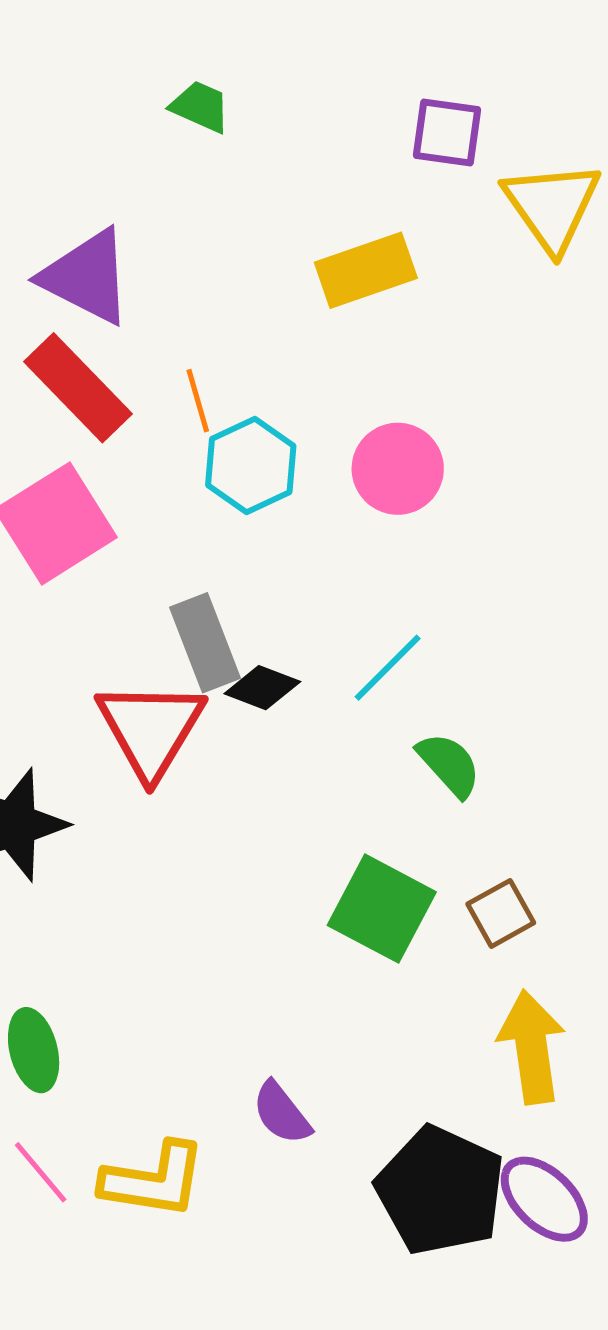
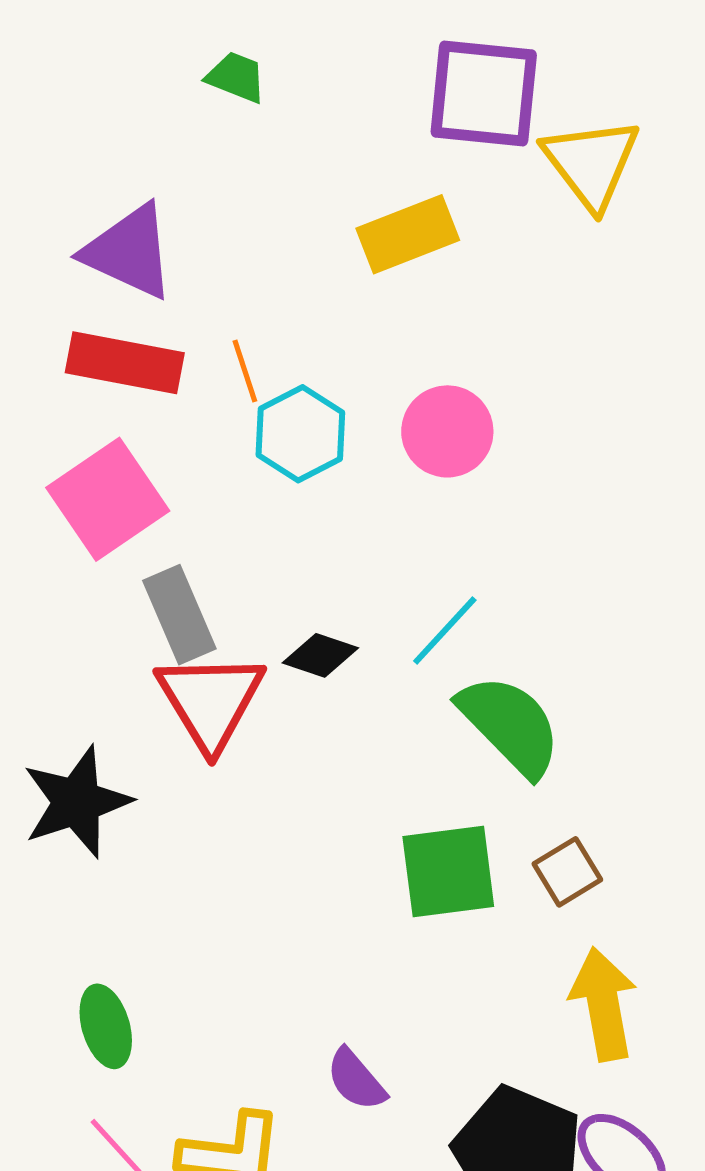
purple square: (447, 132) -> (484, 94), size x1.6
red rectangle: (78, 388) -> (125, 363), turned -33
gray rectangle: (205, 643) -> (179, 615), moved
green semicircle: (449, 765) -> (510, 725), size x1.6
green square: (382, 909) -> (448, 872), turned -33

